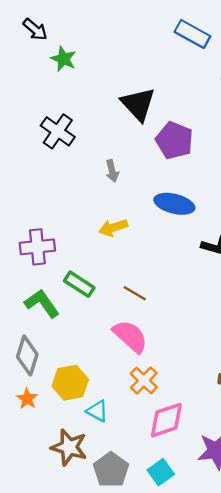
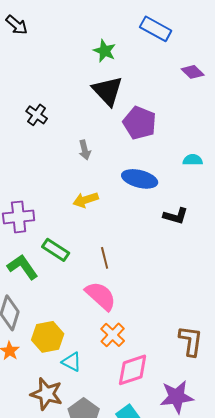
green star: (63, 59) -> (105, 51), moved
black cross: (58, 131) -> (37, 115), size x0.7
brown line: (135, 293) -> (105, 258), turned 45

